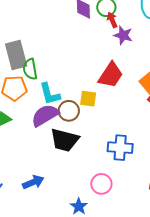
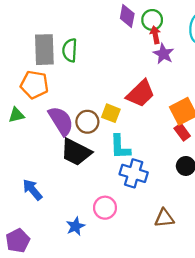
green semicircle: (30, 69) -> (70, 50), moved
cyan L-shape: (50, 94) -> (120, 147), moved
purple semicircle: (45, 115) -> (61, 121), turned 76
blue arrow: (33, 182) -> (32, 190), turned -120

